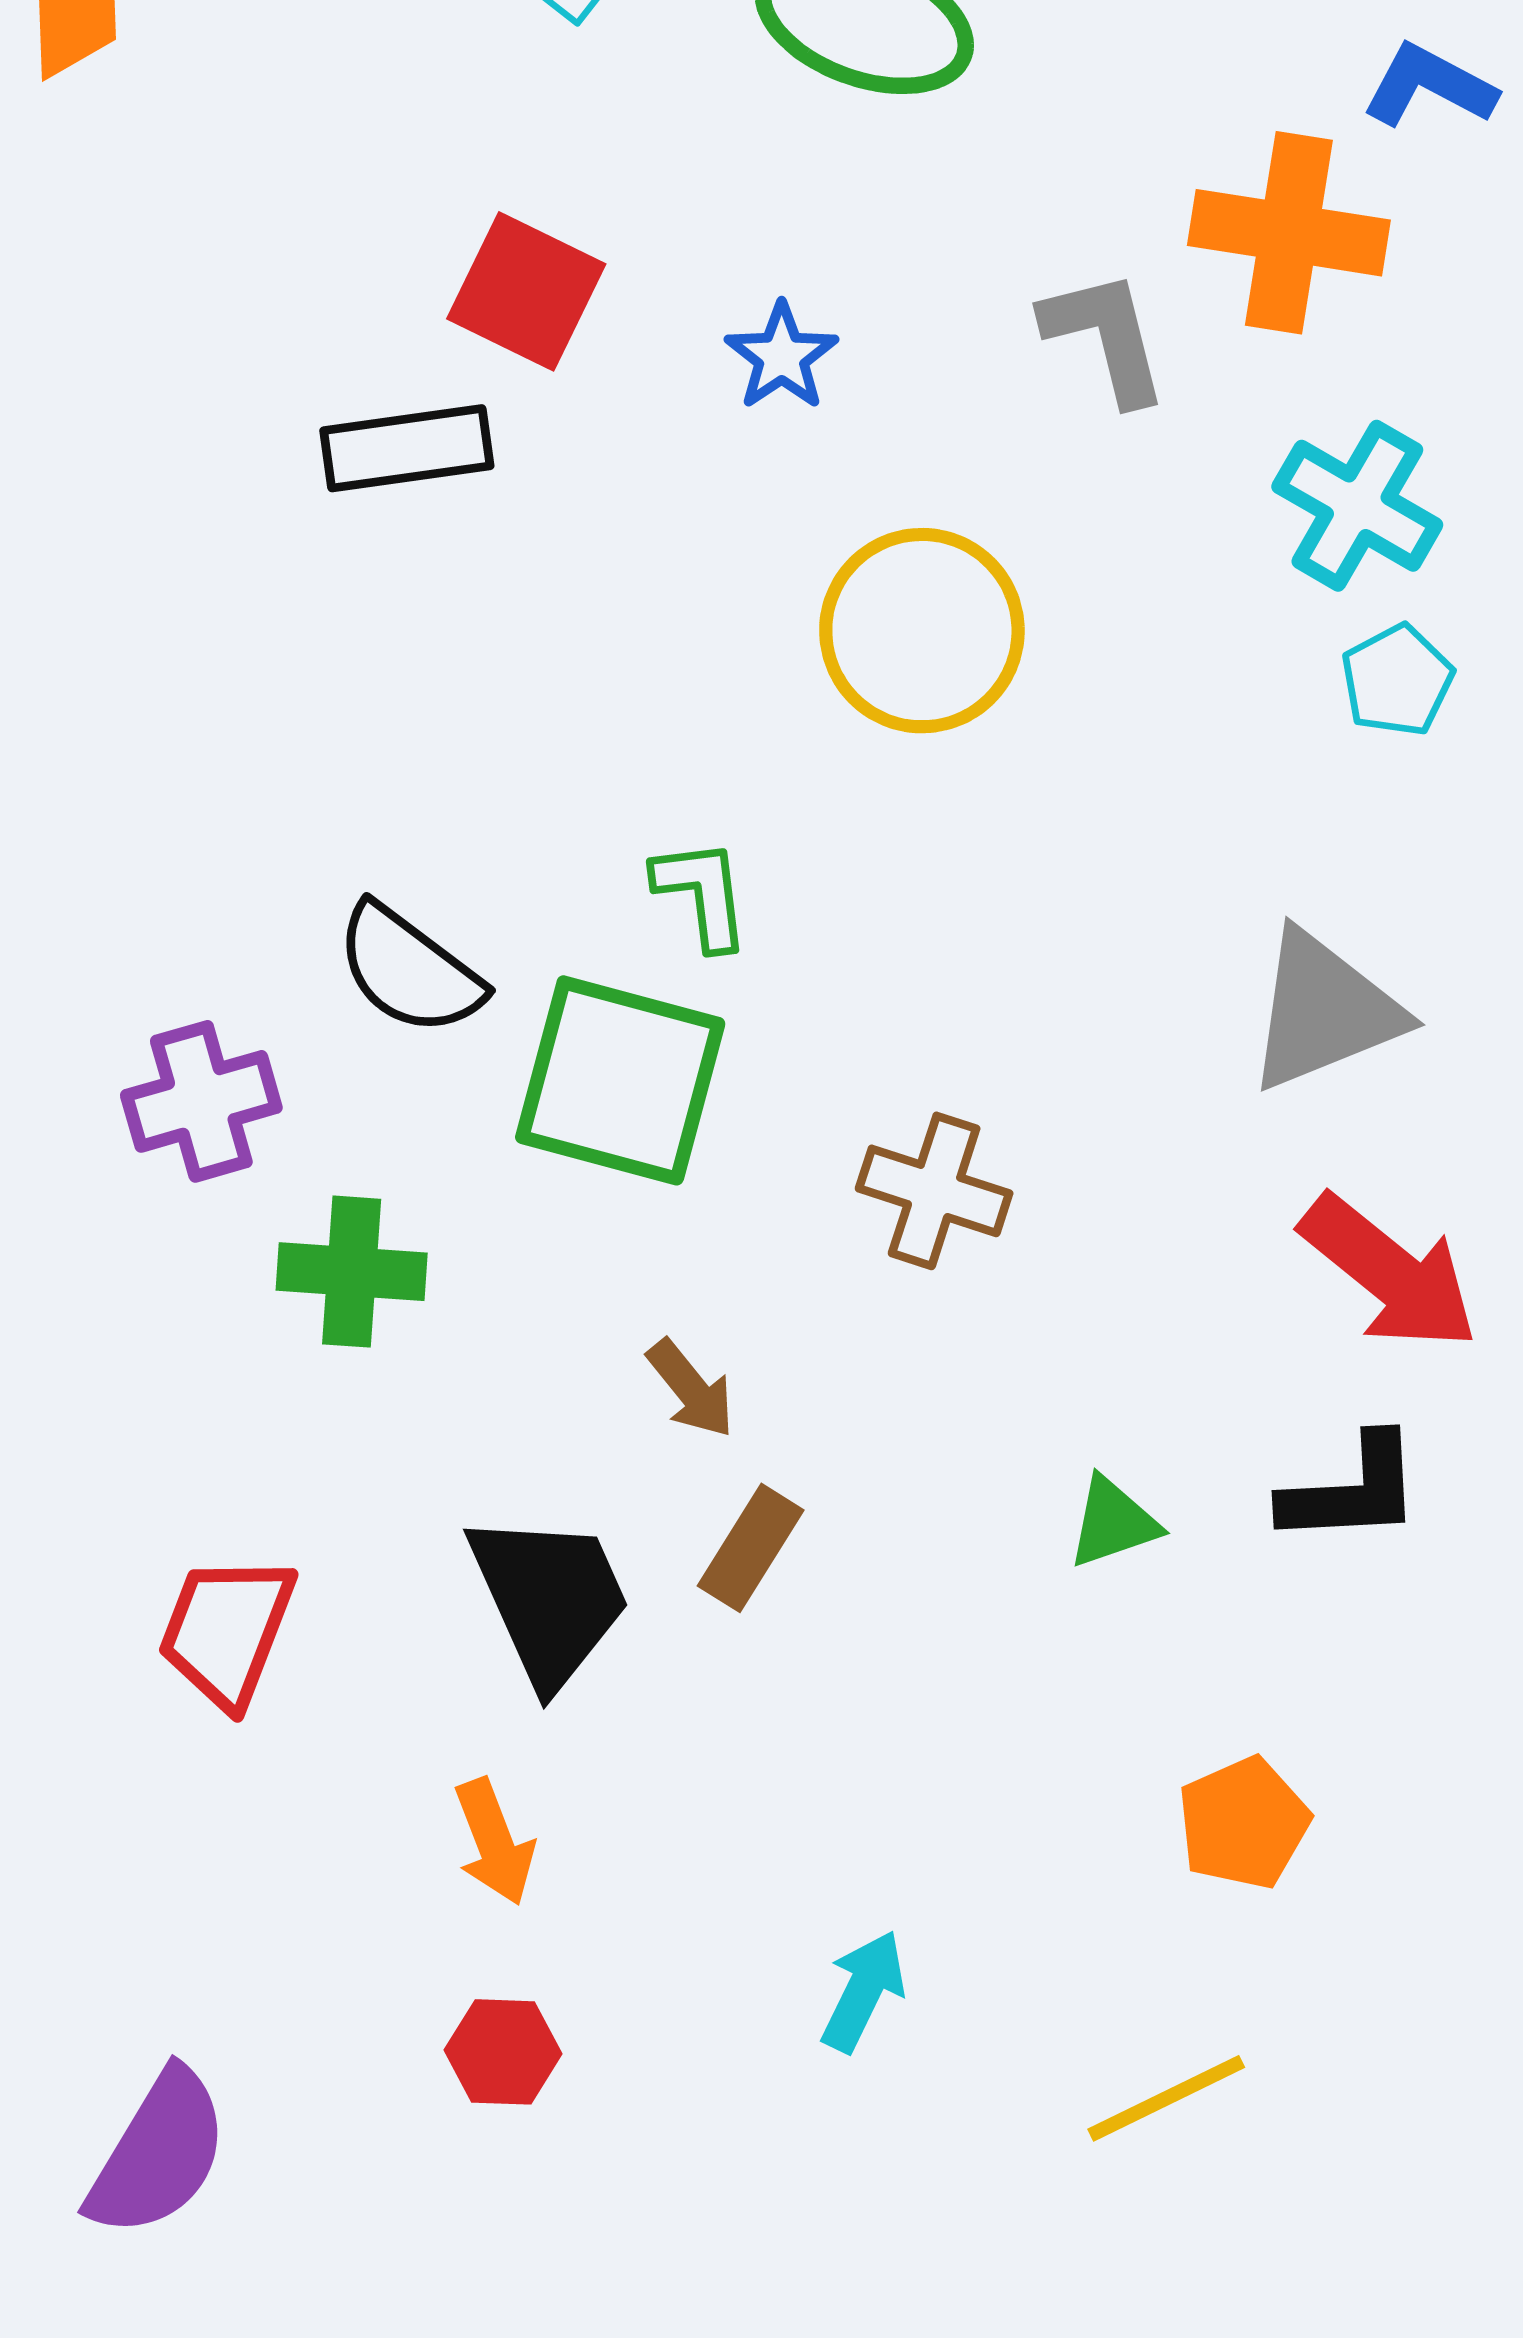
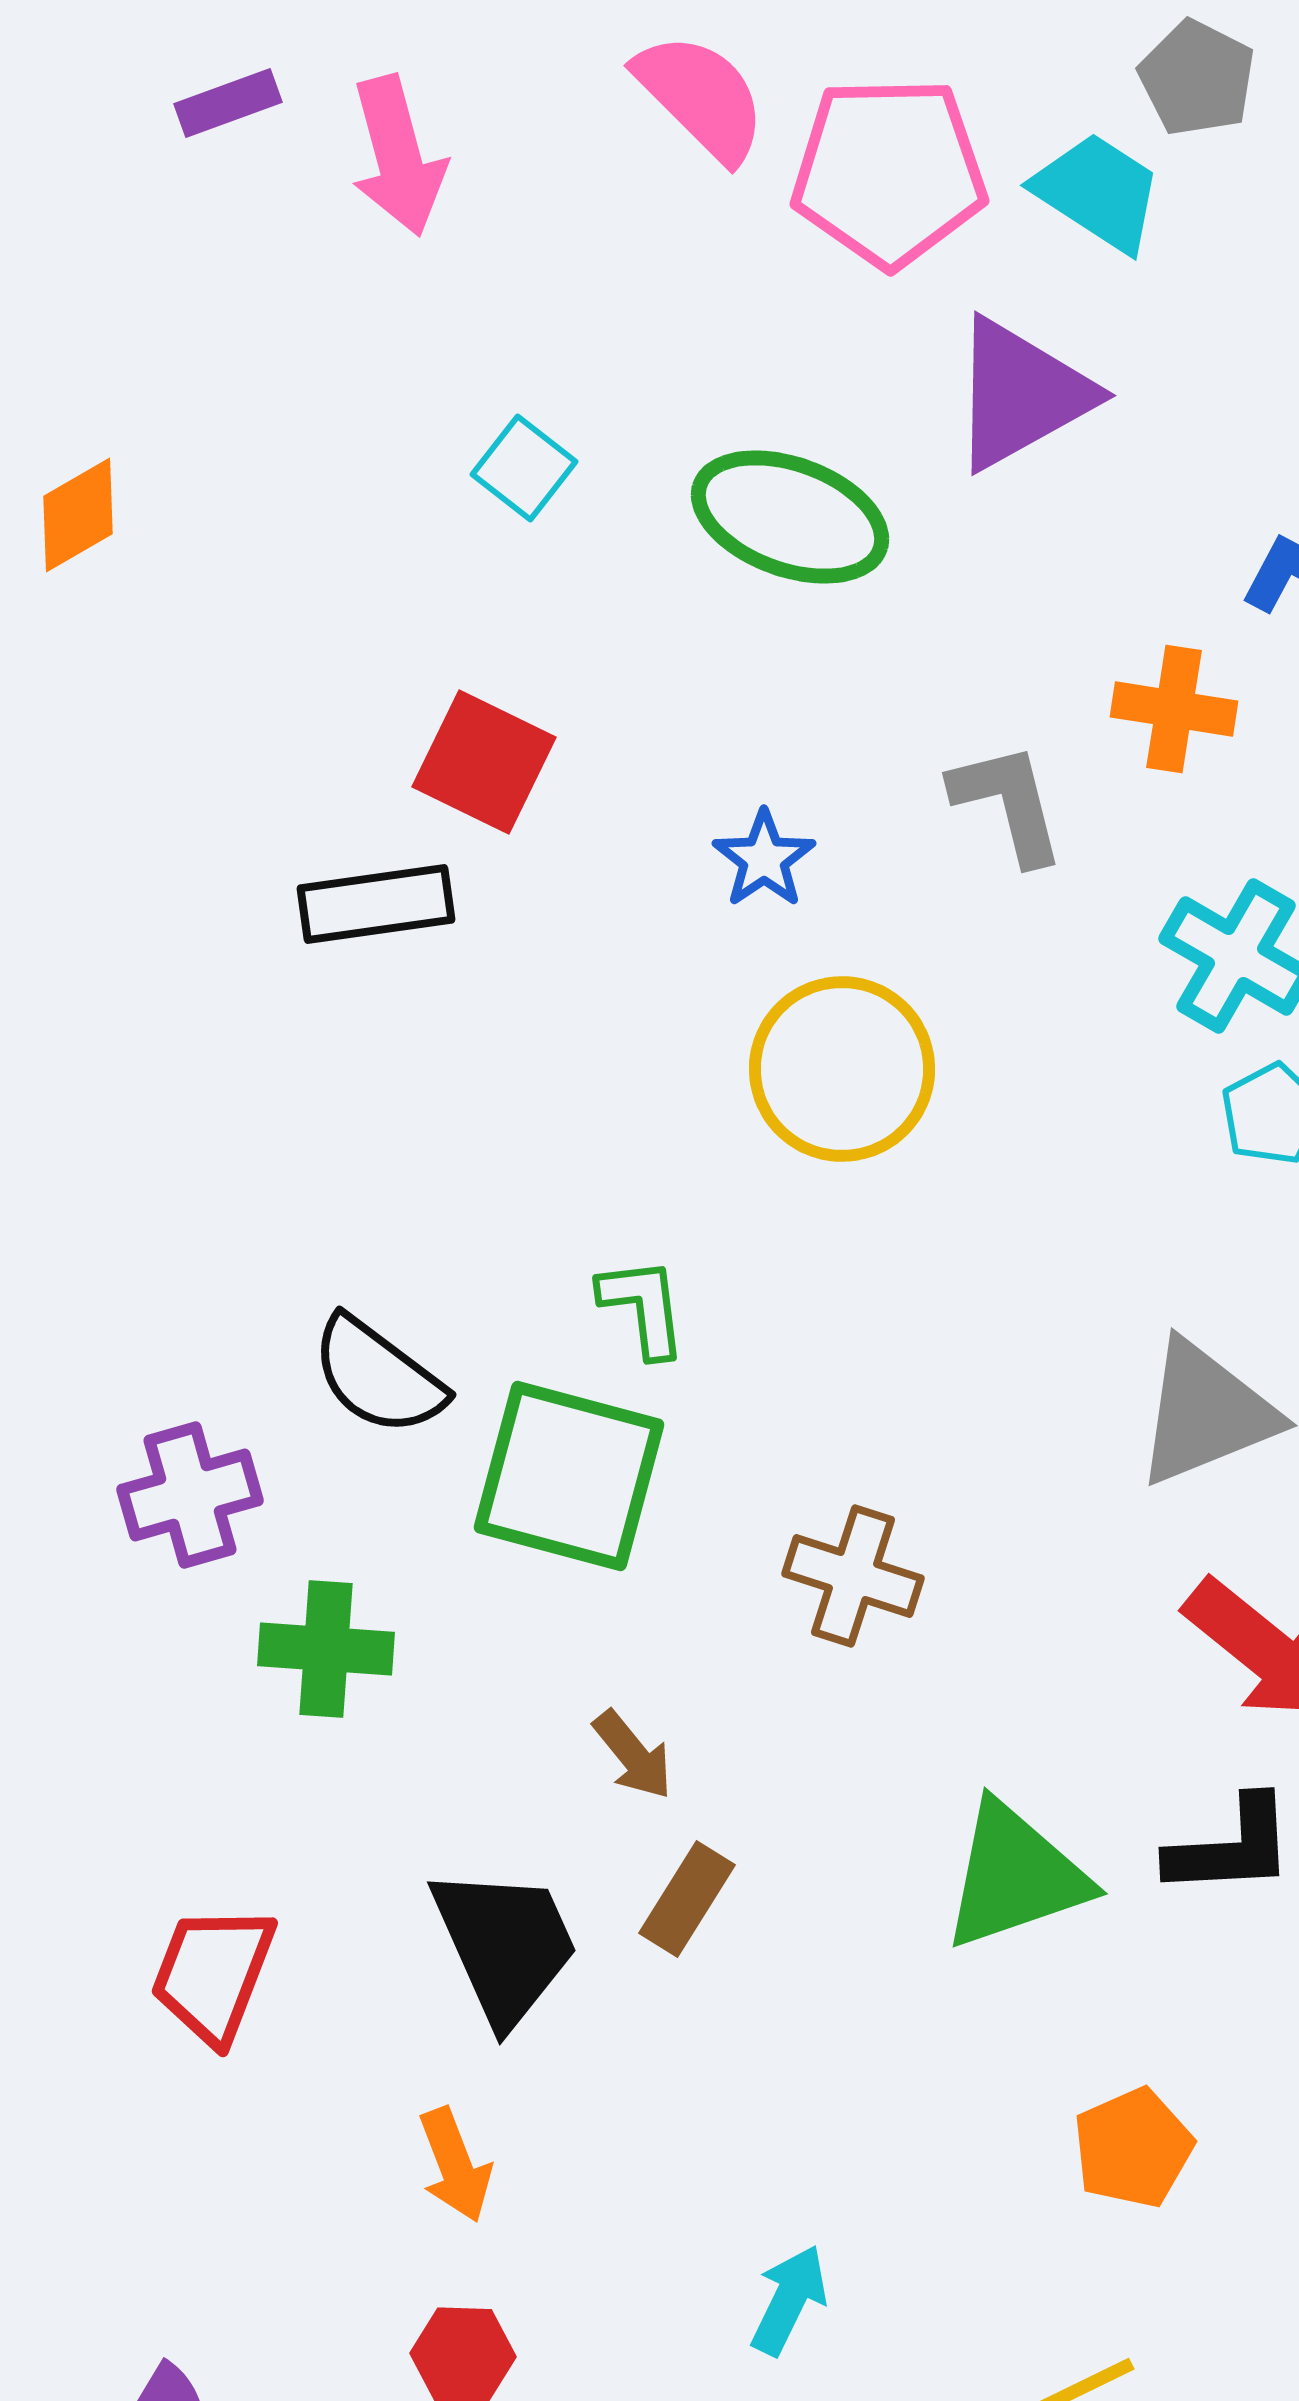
orange cross: (1289, 233) -> (1174, 709), size x0.7
blue star: (782, 357) -> (764, 859), moved
green triangle: (1113, 1522) -> (1015, 1876), size x1.8

